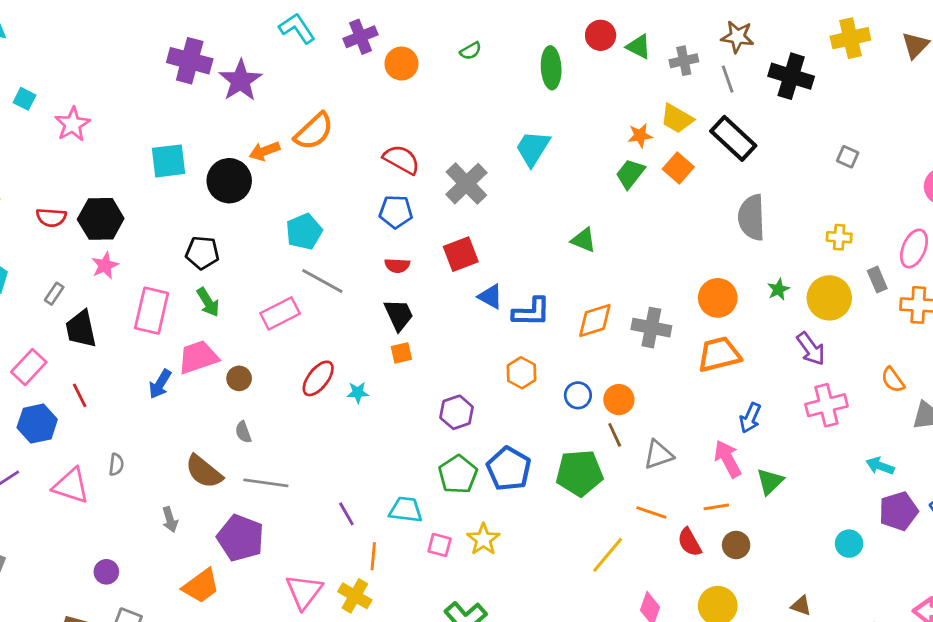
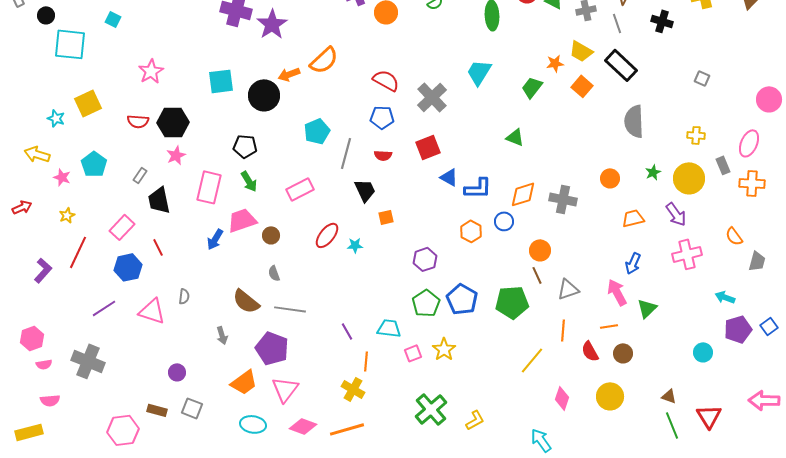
black cross: (791, 76) -> (662, 21), size x0.7
cyan square: (24, 99) -> (113, 19), moved
pink star: (72, 124) -> (151, 71), moved
green trapezoid: (630, 174) -> (532, 87), moved
gray line: (322, 281) -> (346, 153), moved, turned 76
orange circle: (718, 298) -> (610, 178), size x0.7
black trapezoid: (399, 315) -> (365, 190), moved
orange trapezoid: (719, 354) -> (633, 218), moved, size x0.7
blue circle: (578, 395) -> (504, 221), moved
orange line: (651, 513) -> (563, 330), turned 75
pink square: (440, 545) -> (413, 353), turned -36
pink triangle: (304, 592) -> (285, 389), moved

